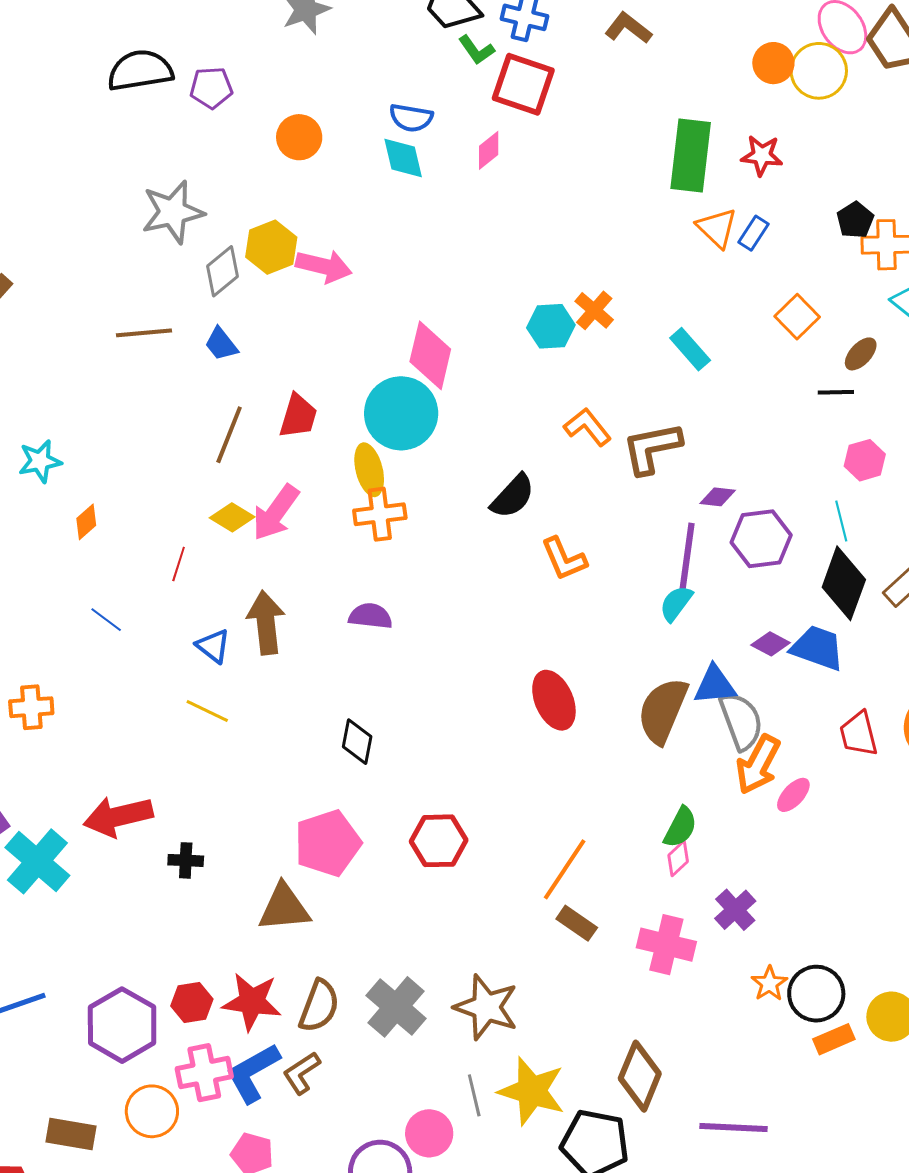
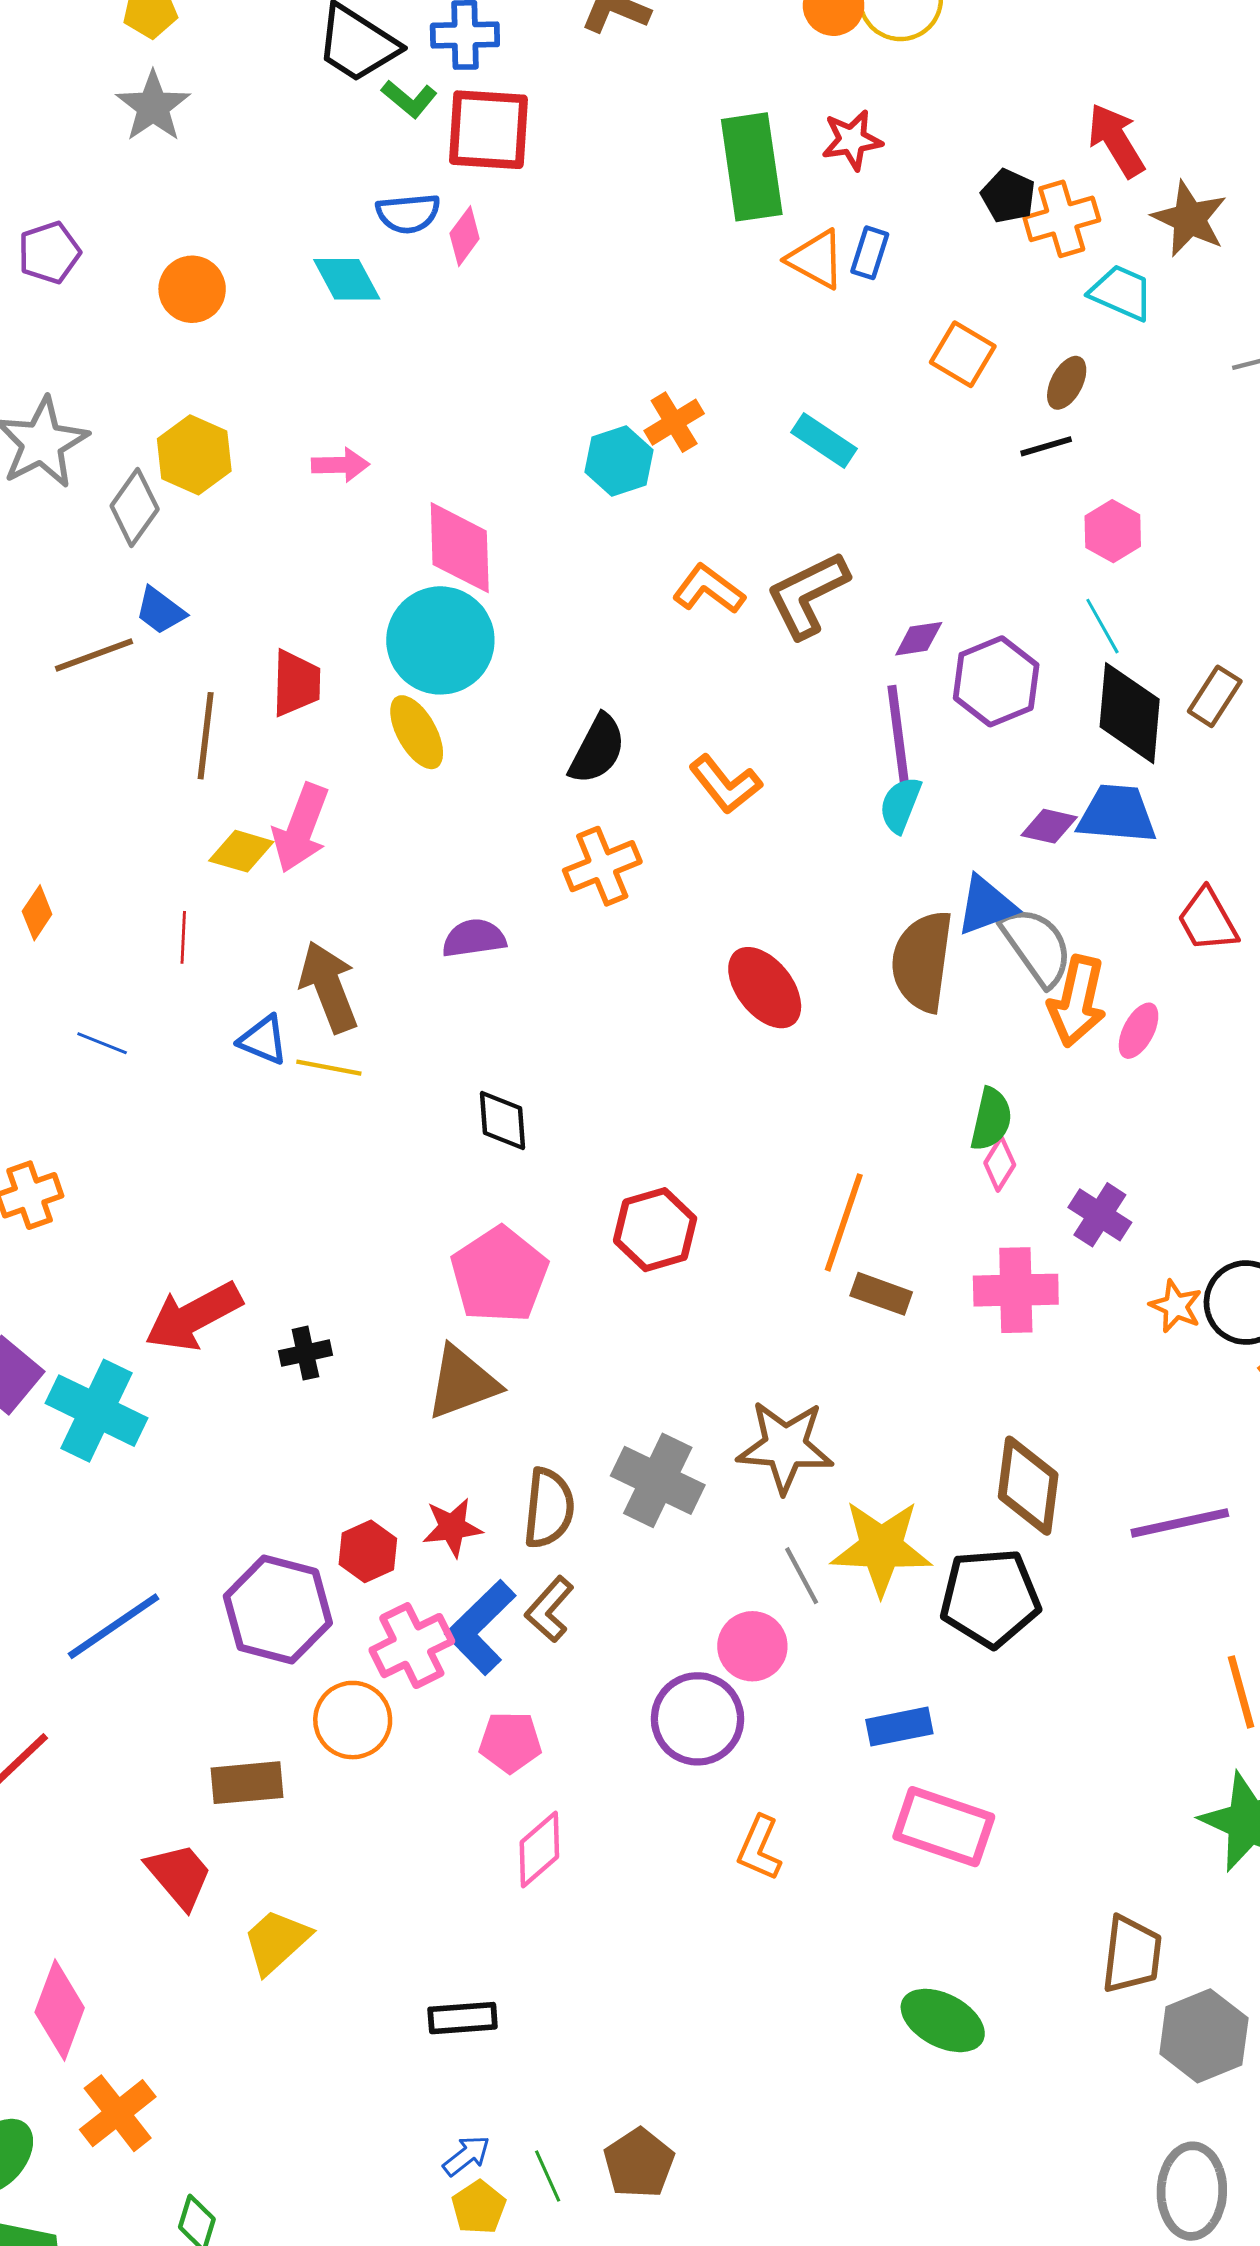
blue semicircle: (411, 118) -> (408, 213), moved
pink arrow: (324, 266) -> (340, 465), moved, size x0.7
orange cross: (594, 310) -> (674, 422), turned 33
brown line: (144, 333) -> (94, 655), moved
black semicircle: (513, 496) -> (597, 749), moved
orange cross: (380, 514) -> (602, 866), moved
yellow line: (207, 711) -> (329, 1068), moved
red star: (252, 1002) -> (452, 1527), size x0.7

